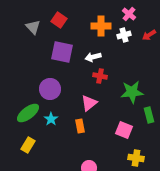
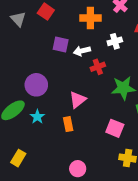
white cross: (124, 35) -> (115, 41), moved
purple square: (62, 52) -> (61, 44), moved, size x0.7
red cross: (100, 76) -> (98, 67), moved, turned -32
yellow rectangle: (28, 145) -> (18, 158), moved

